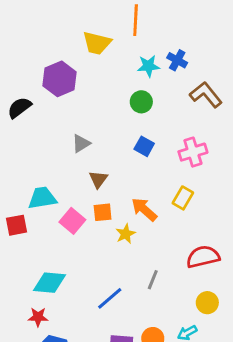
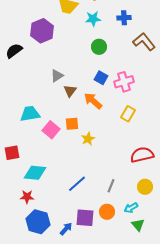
blue cross: (177, 60) -> (124, 18), turned -32
cyan star: (148, 66) -> (93, 19), moved
pink cross: (193, 152) -> (124, 82), moved
brown triangle: (98, 179) -> (70, 91), moved
orange arrow: (144, 209) -> (93, 101), moved
red square: (17, 225) -> (12, 153), moved
gray line: (153, 280) -> (111, 186), moved

